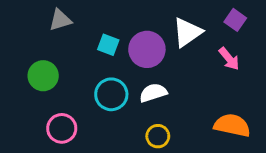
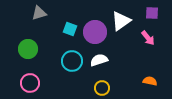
purple square: (235, 20) -> (152, 13), turned -32
orange semicircle: (232, 125) -> (150, 81), size x0.6
pink circle: (62, 128) -> (30, 83), moved

